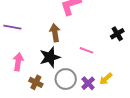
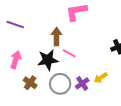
pink line: (86, 50) -> (69, 53), moved
yellow arrow: (106, 79) -> (101, 78), moved
purple cross: (88, 83) -> (82, 83), moved

